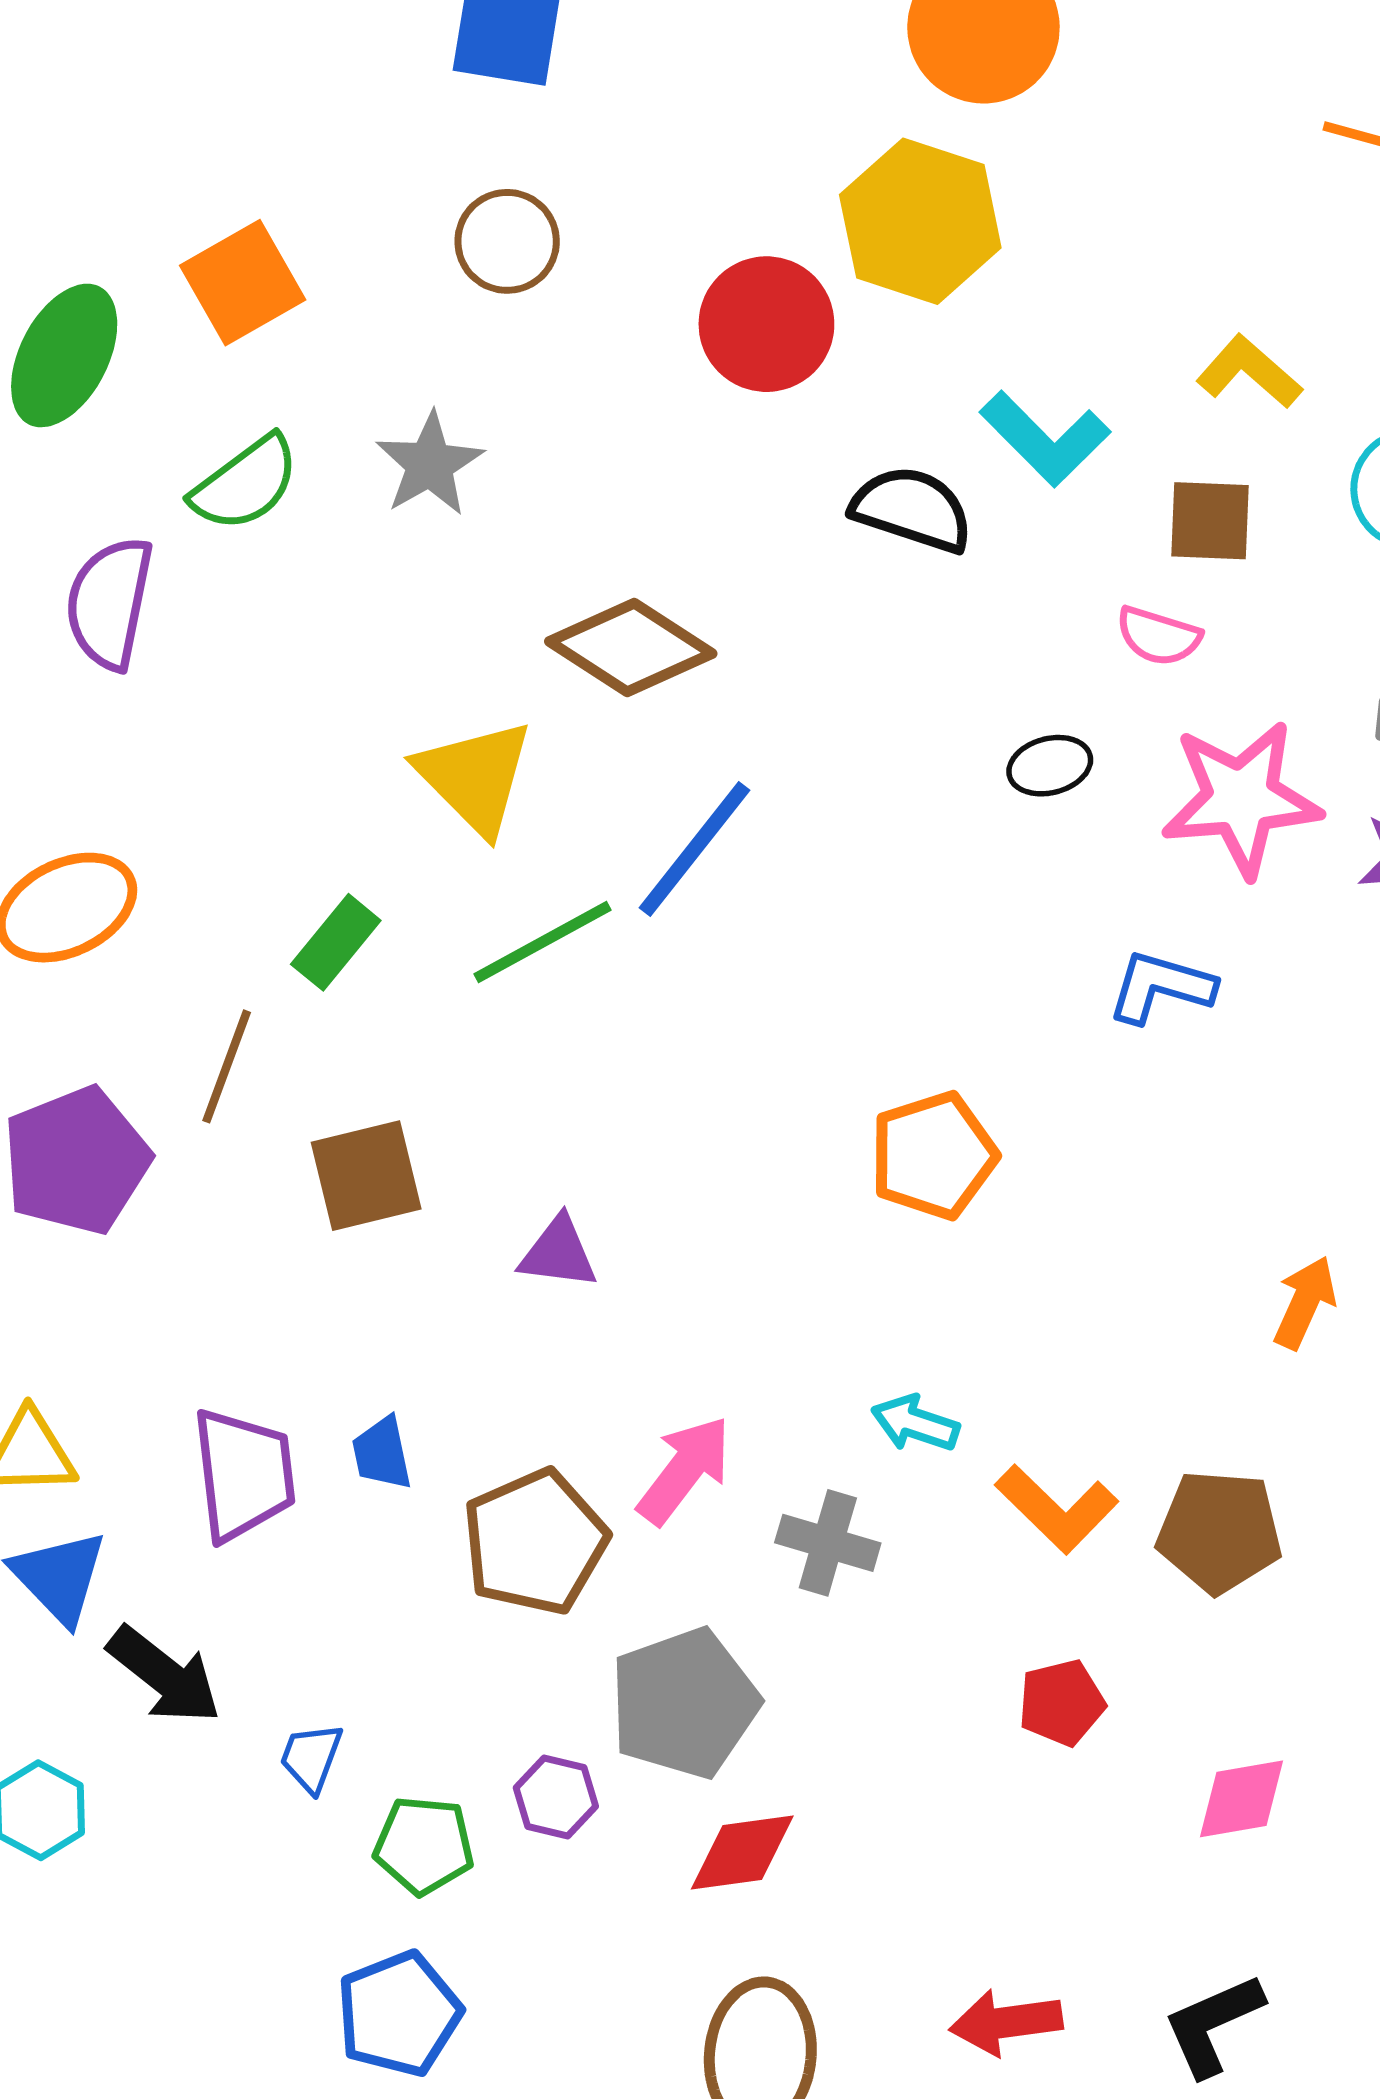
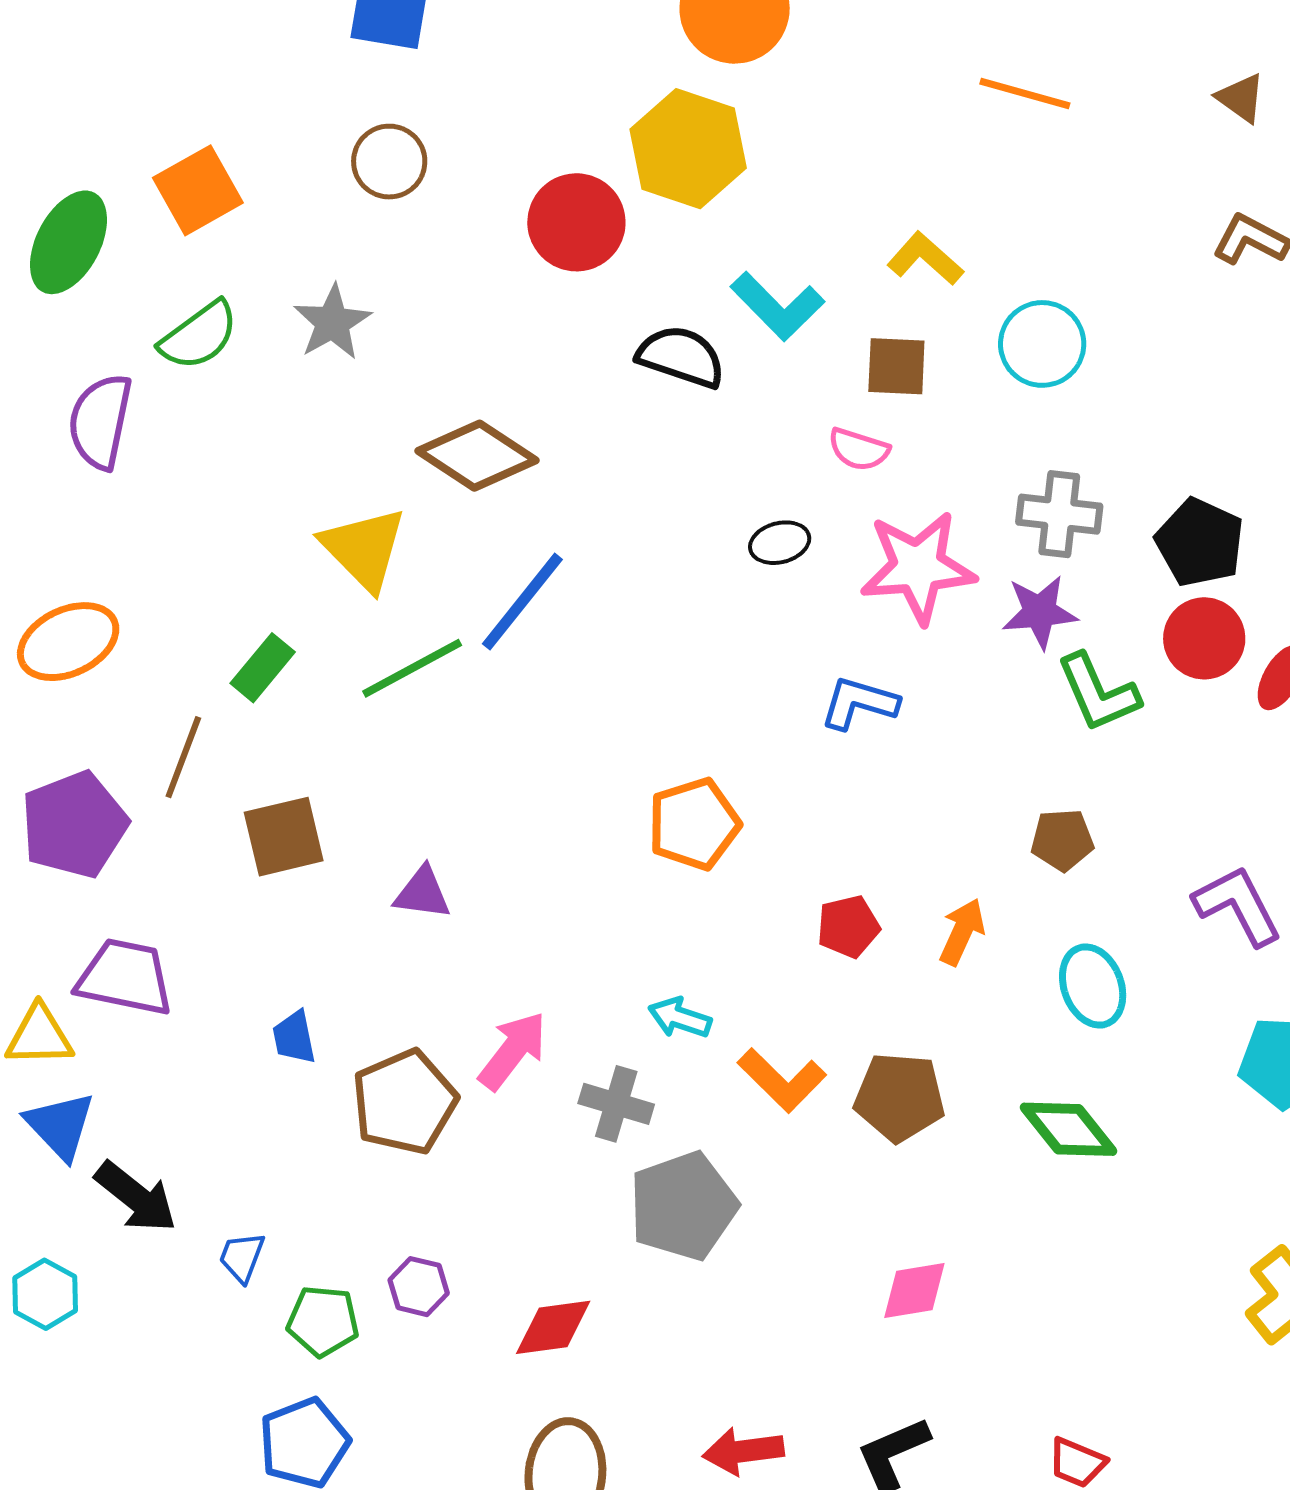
purple trapezoid: (244, 1474) -> (125, 977), moved, turned -72
gray pentagon: (684, 1703) -> (683, 1206), moved
red pentagon: (1062, 1703) -> (848, 927), moved

